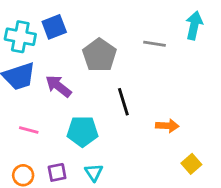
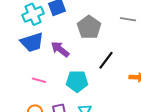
cyan cross: (20, 37) -> (33, 14), turned -35
black line: (123, 102) -> (106, 60), turned 54

